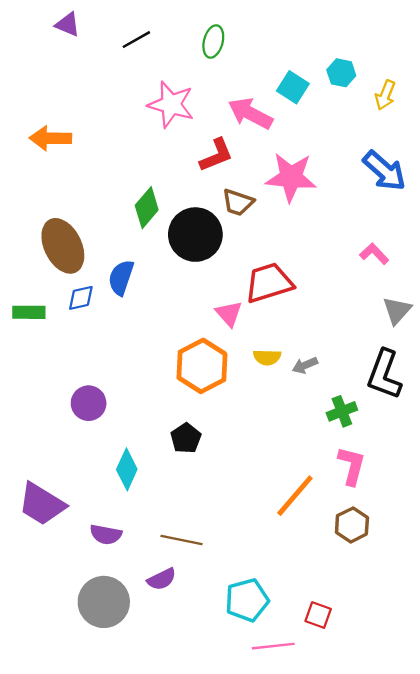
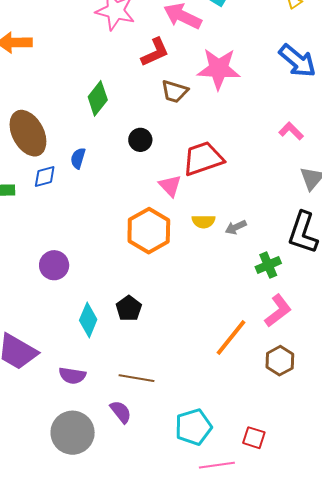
black circle: (195, 235) -> (140, 140), moved, size x0.5
blue semicircle: (121, 278) -> (78, 158), size x0.7
black pentagon: (186, 438) -> (129, 308), moved
pink L-shape: (352, 466) -> (278, 311), turned 40
purple semicircle: (162, 579) -> (121, 412), turned -100

